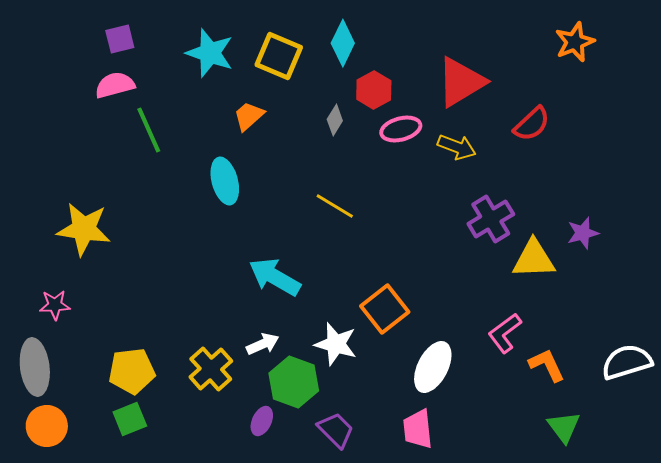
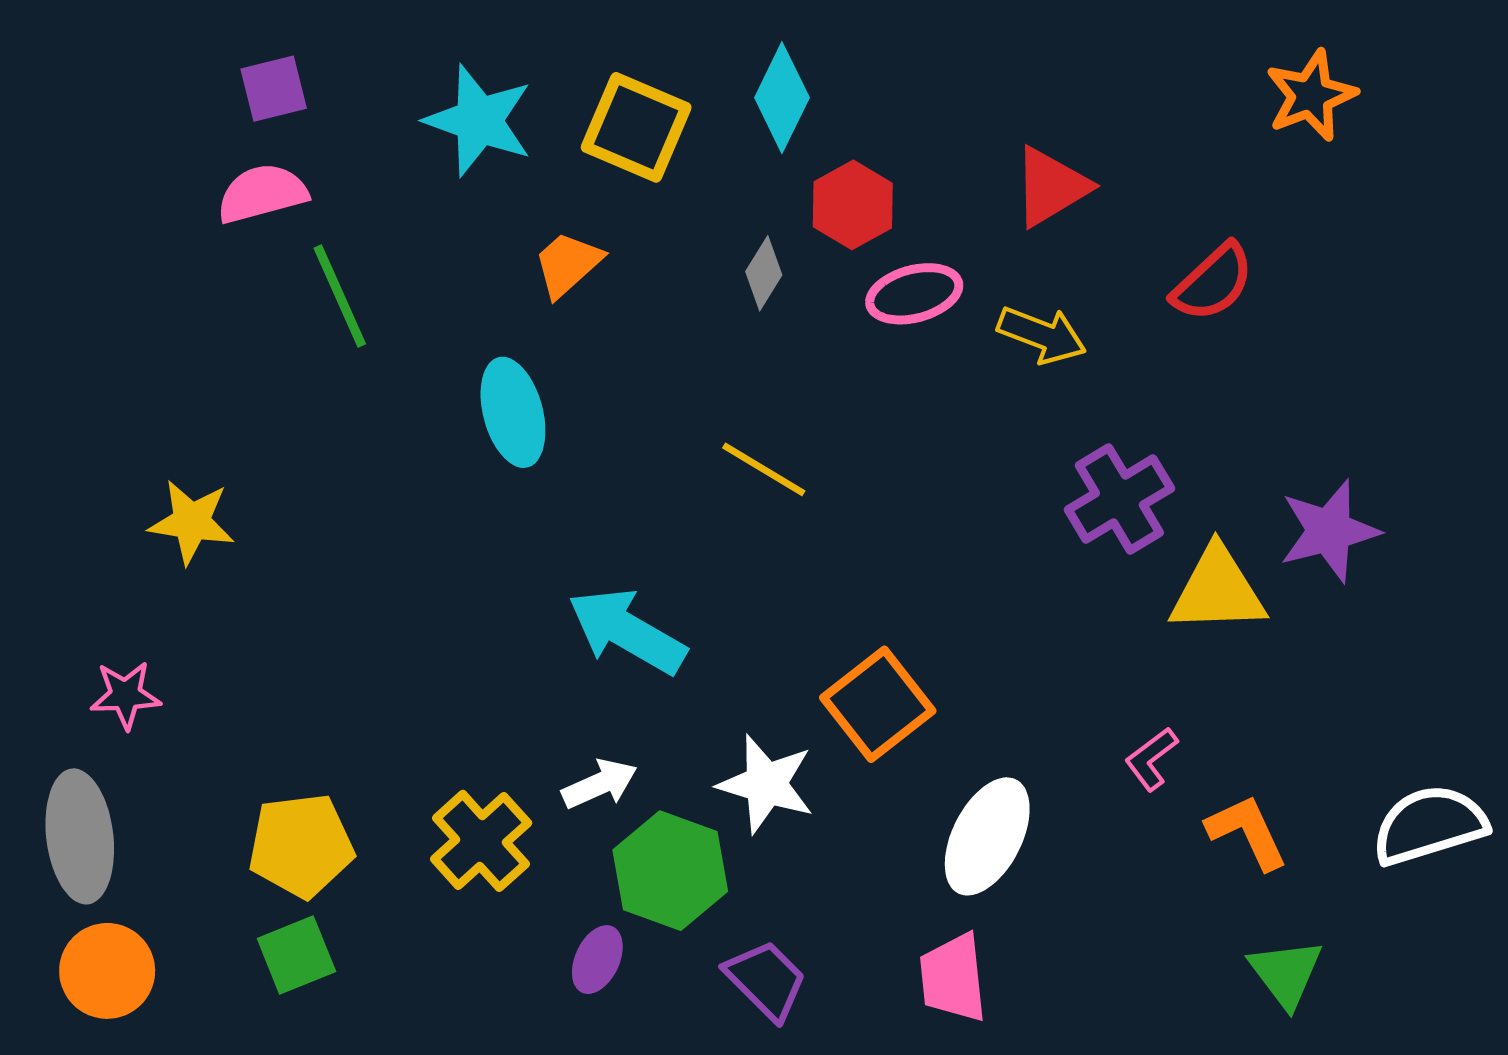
red triangle: (461, 82) -> (1051, 187), size x0.7
yellow star: (84, 229) -> (192, 522), size x0.7
purple star: (583, 233) -> (1329, 531), size x1.4
pink L-shape: (505, 333) -> (1151, 759), size x0.7

